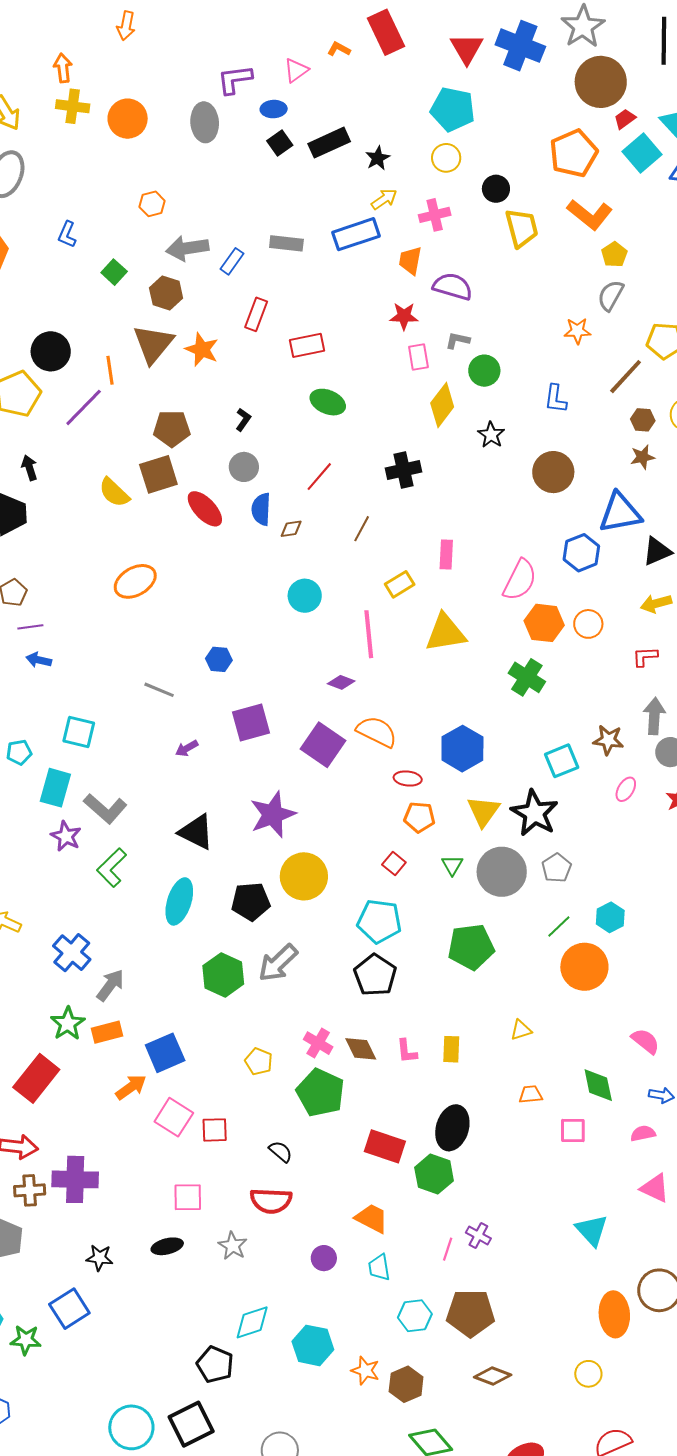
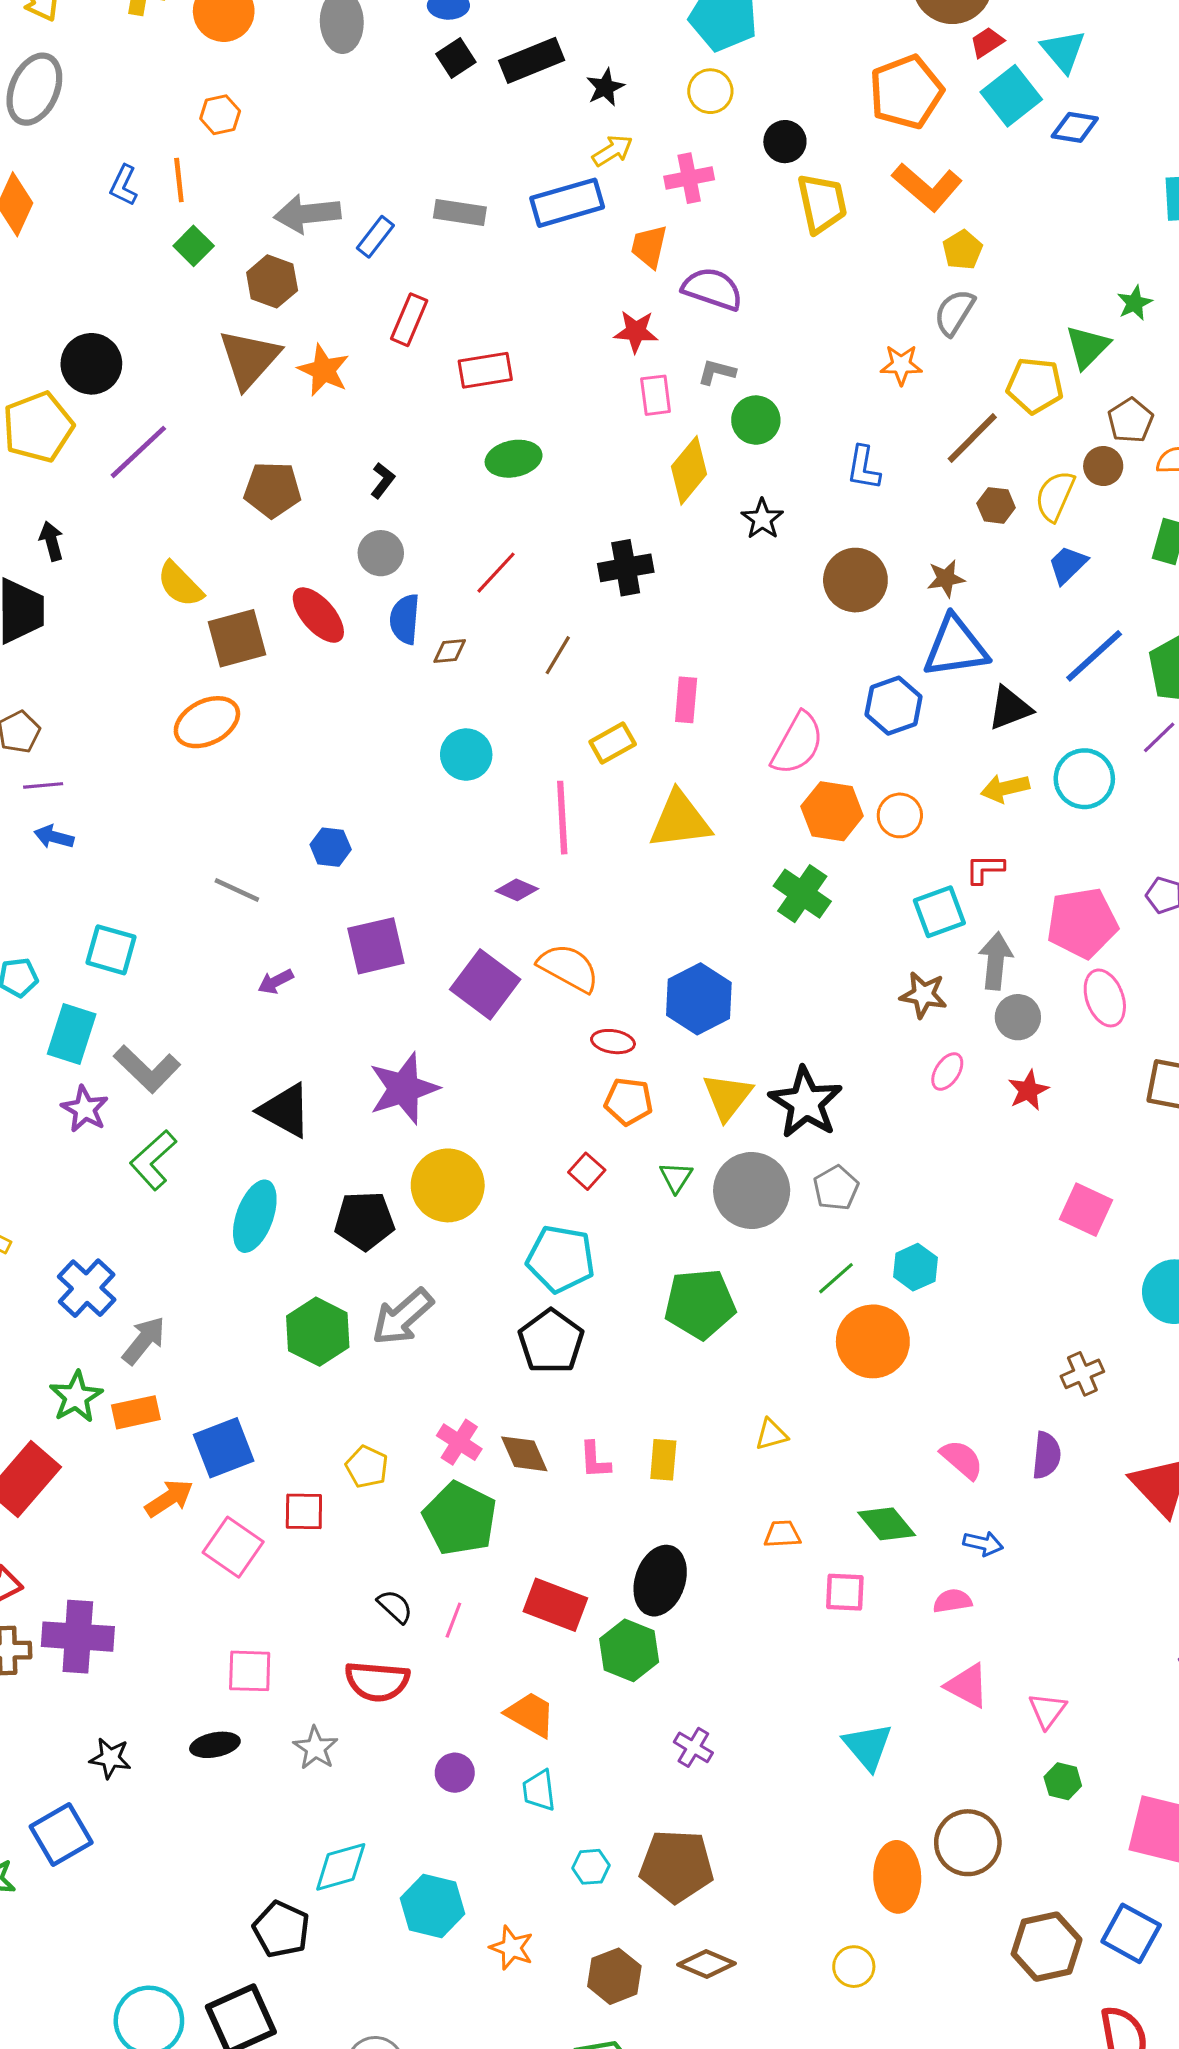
orange hexagon: (152, 204) -> (220, 115), moved
orange line: (110, 370) -> (179, 180), moved
green ellipse: (328, 402) -> (514, 459), turned -36
brown star: (643, 457) -> (946, 578), moved
brown square: (158, 474) -> (237, 638), moved
cyan square: (562, 761) -> (939, 912), moved
green diamond: (598, 1085) -> (887, 1524), turned -30
red square: (215, 1130) -> (304, 1511), moved
pink line: (448, 1249) -> (453, 1620), moved
cyan hexagon: (415, 1316) -> (591, 1867), size x0.7
brown hexagon: (406, 1384) -> (614, 1976), moved

